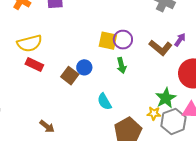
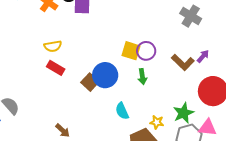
yellow semicircle: (30, 43) -> (53, 46), size x0.7
blue circle: (84, 67) -> (105, 75), size x1.6
yellow star: (154, 113) -> (157, 122), moved

